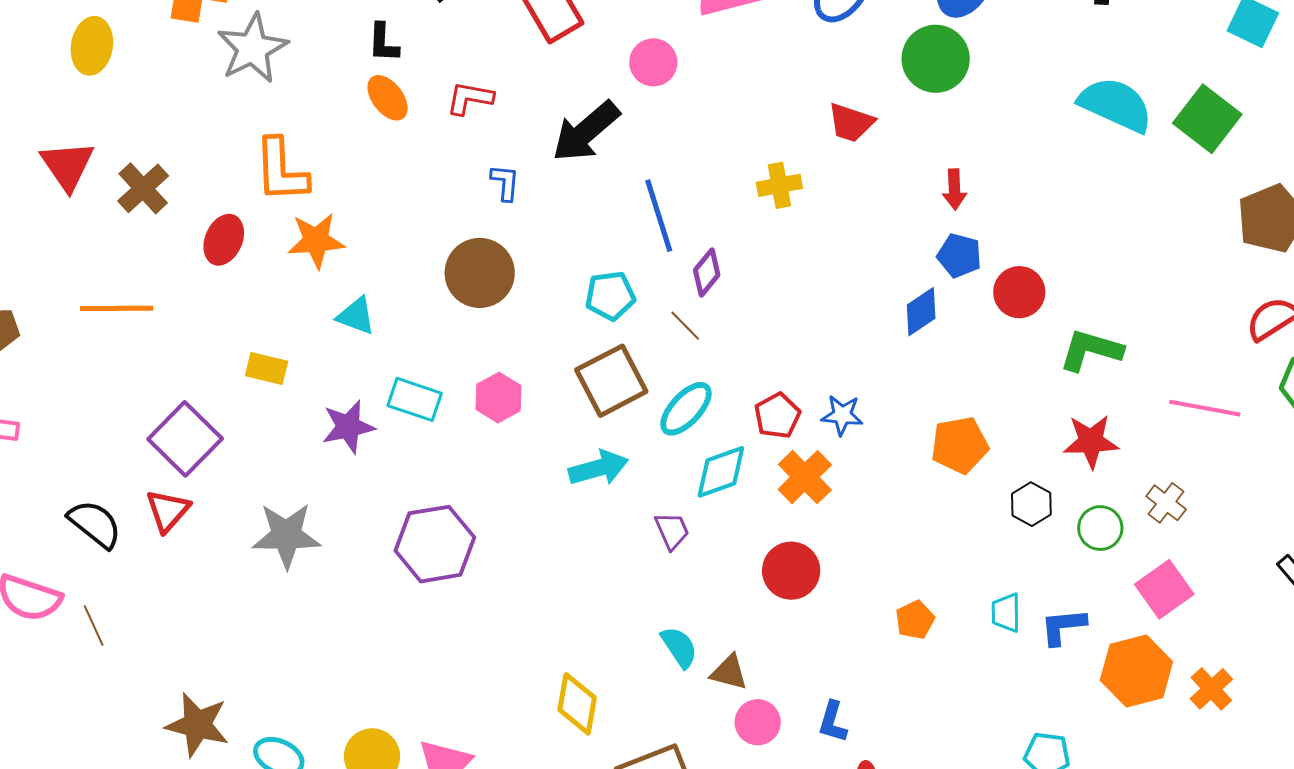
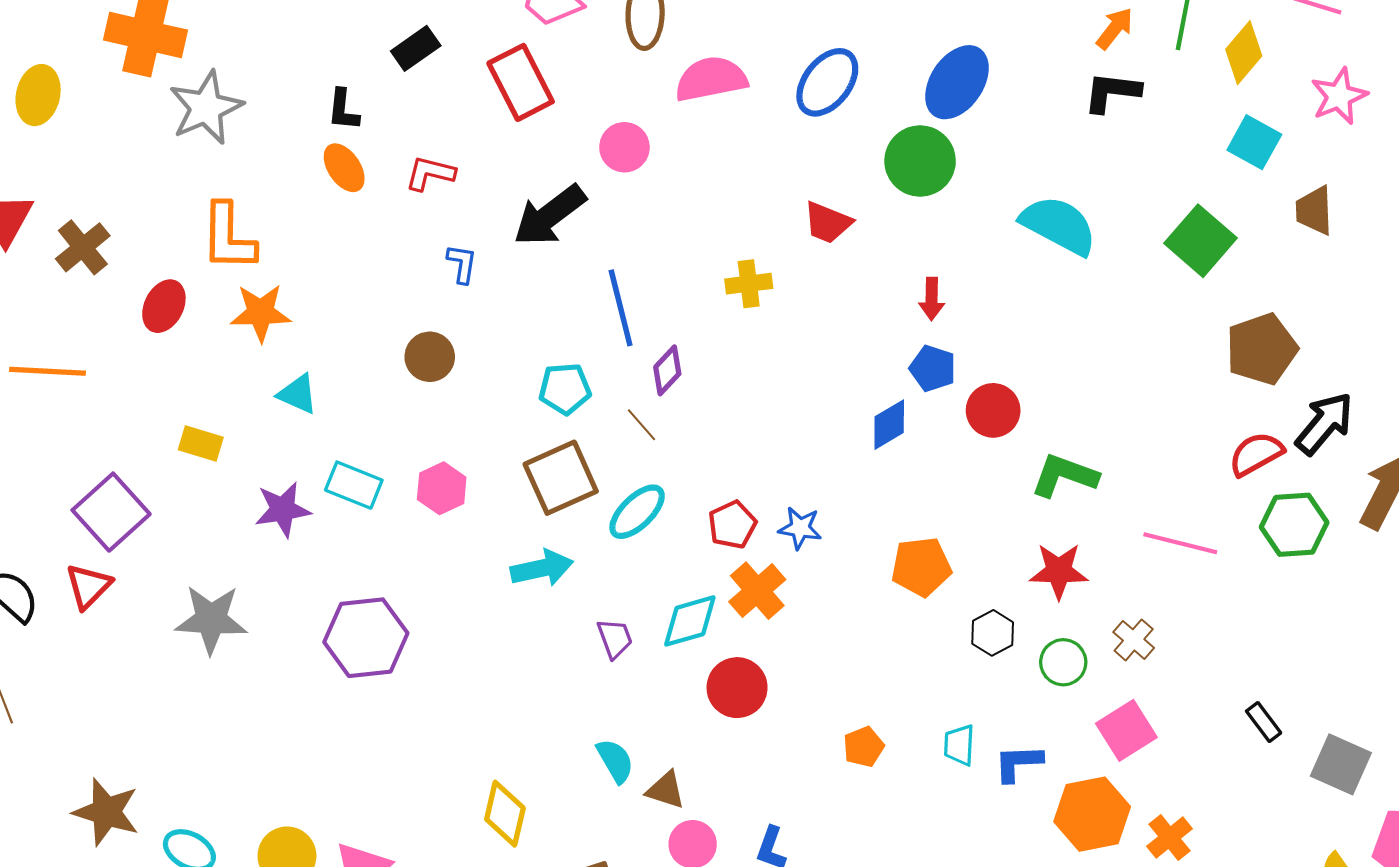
cyan semicircle: (1116, 105) -> (1059, 225), moved
brown circle: (480, 273) -> (430, 357), size x0.7
cyan diamond: (721, 472) -> (690, 621), moved

